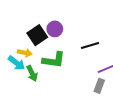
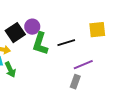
green L-shape: (54, 60) -> (40, 44), moved, turned 100

